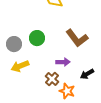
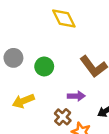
gray circle: (14, 44) -> (13, 58), moved

